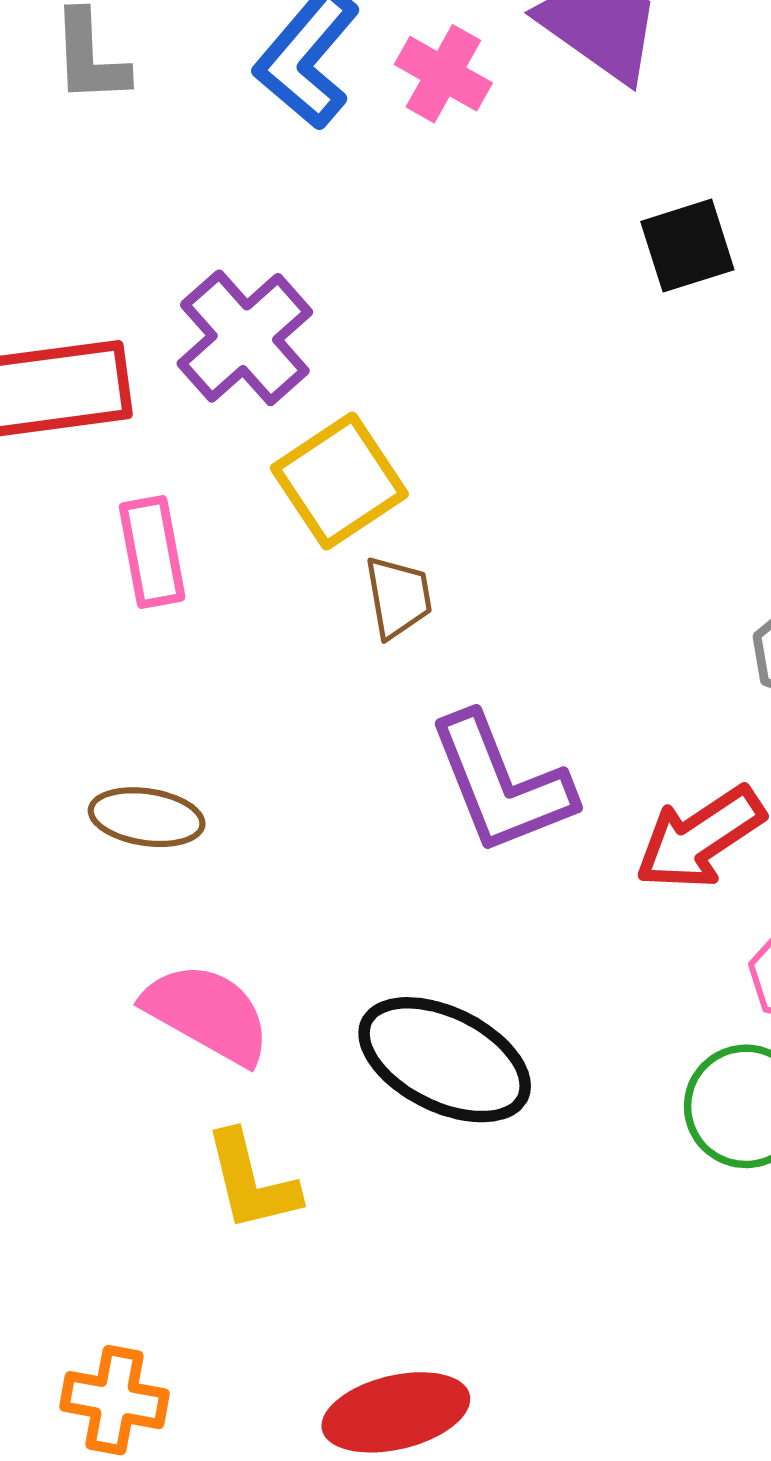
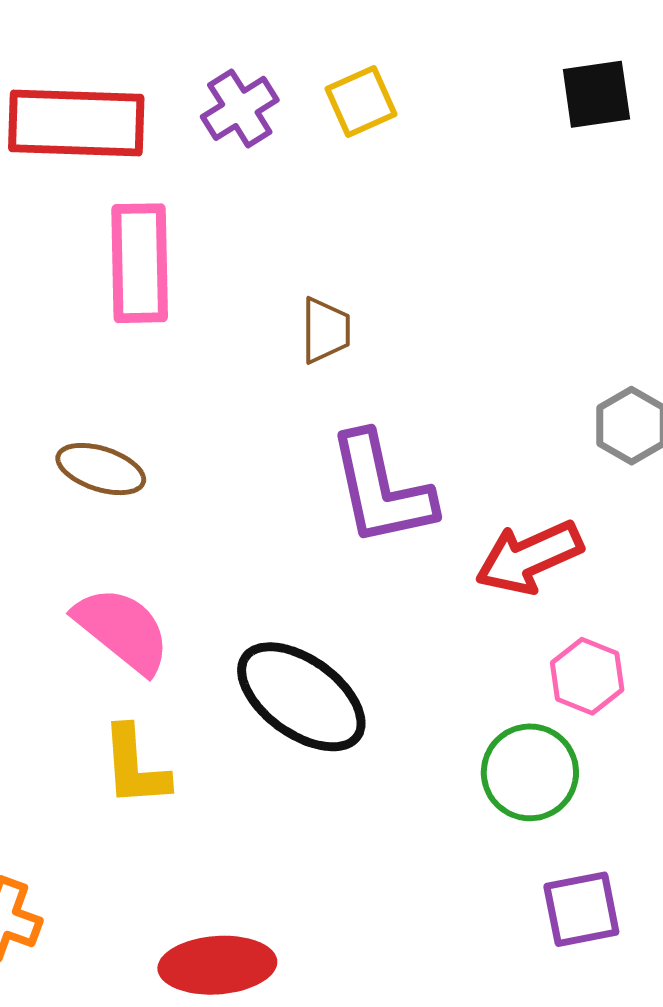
purple cross: (245, 338) -> (240, 108), size x0.7
yellow square: (339, 481) -> (361, 101), moved, size x0.7
pink rectangle: (152, 552) -> (140, 263), size x1.4

